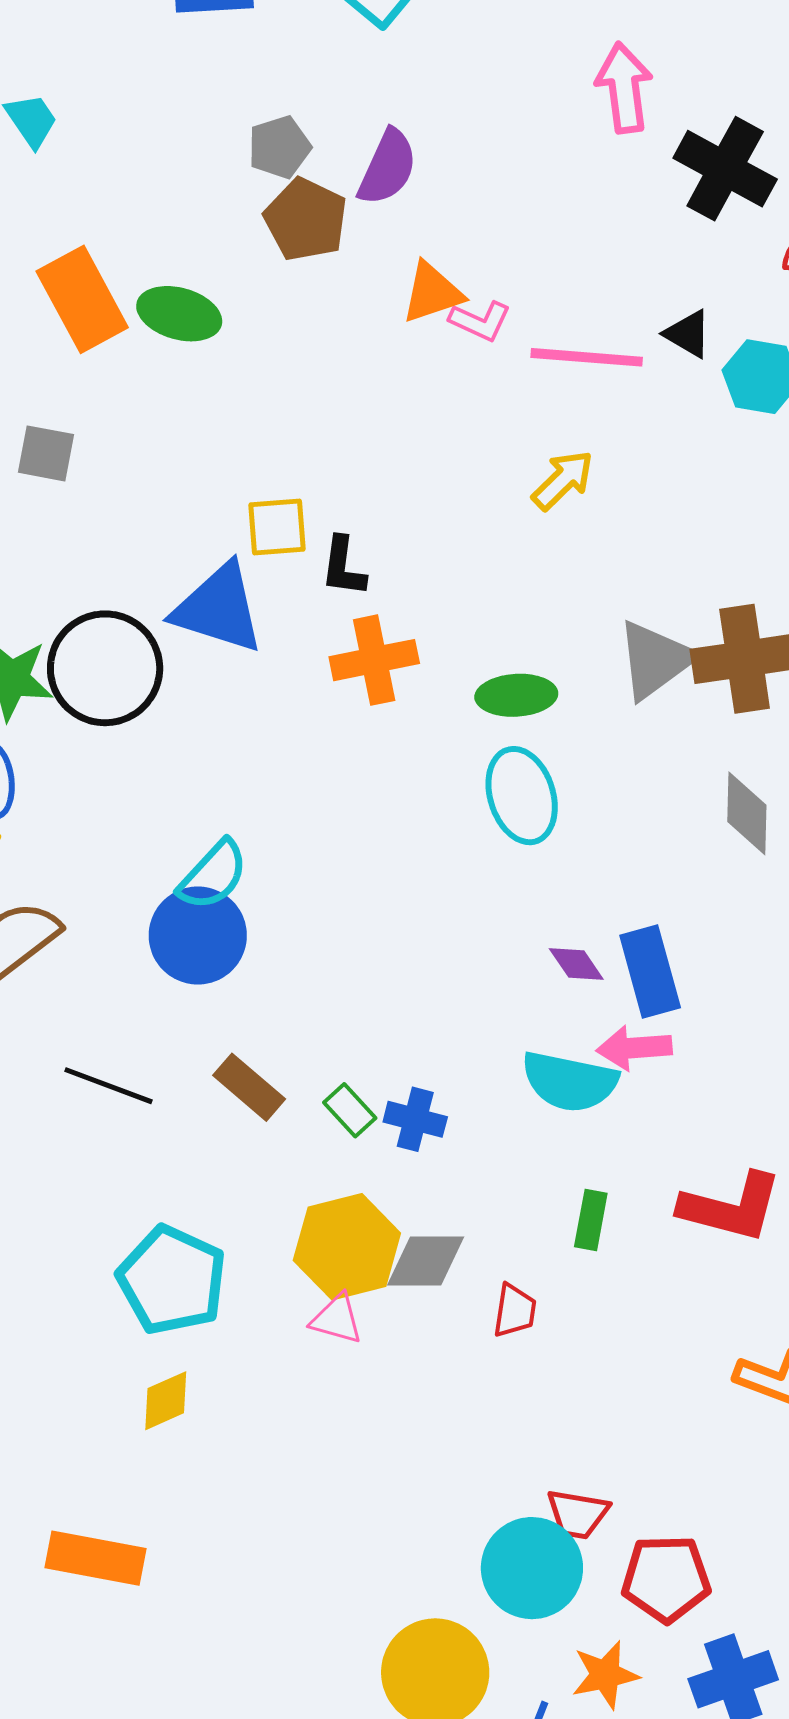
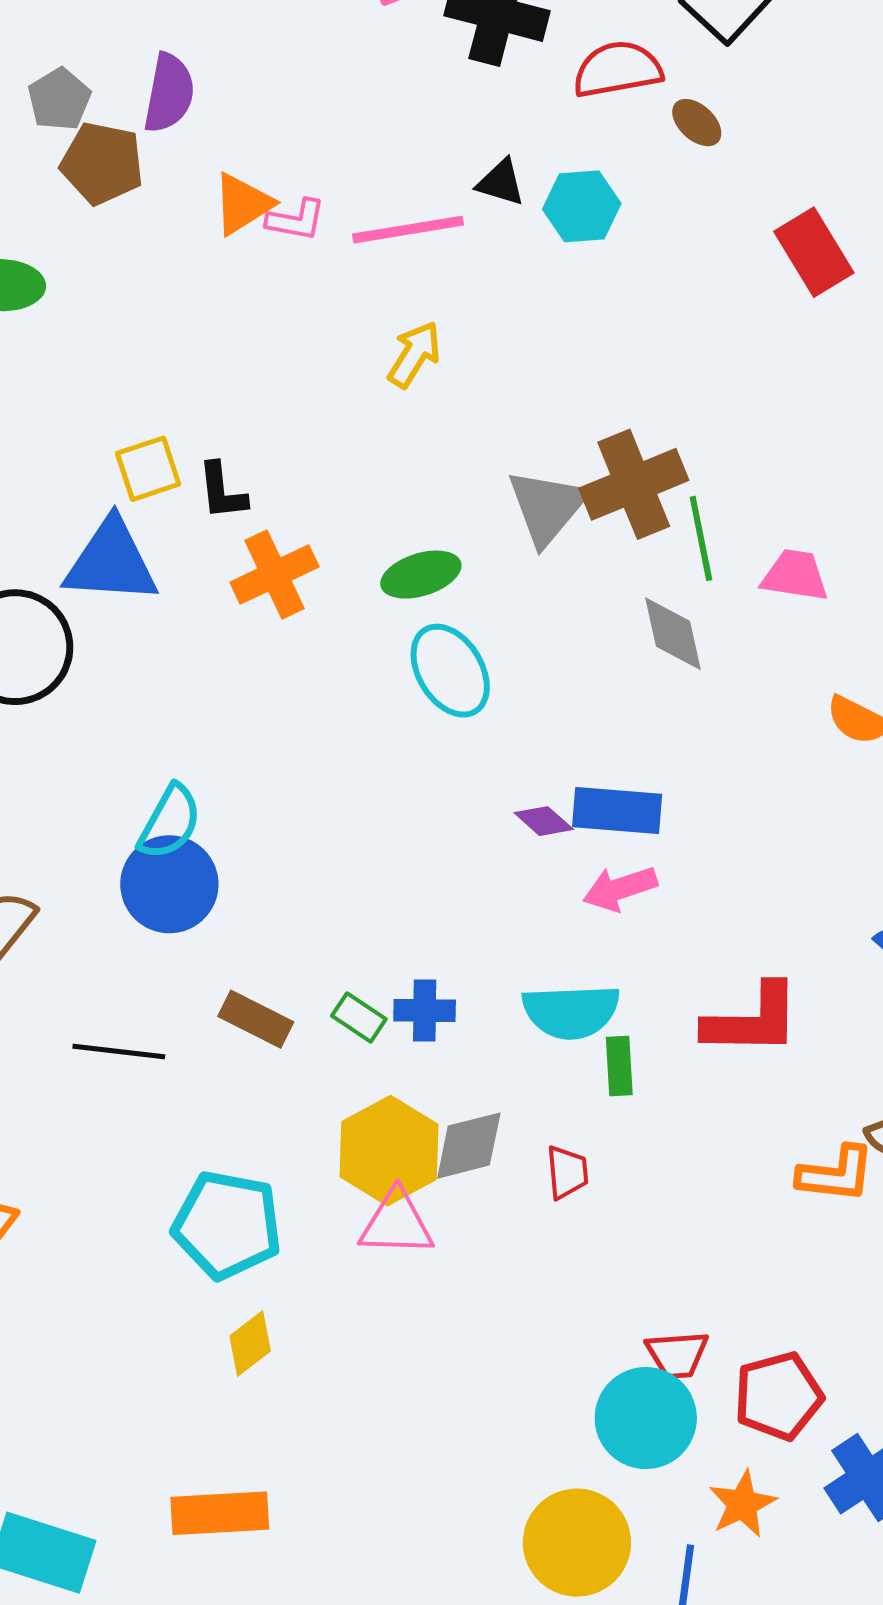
blue rectangle: (650, 971) -> (617, 810), turned -56
cyan semicircle: (570, 1082) -> (571, 1012), moved
pink triangle: (337, 1319) -> (396, 1223), size x1.4

